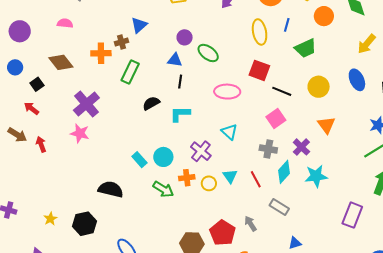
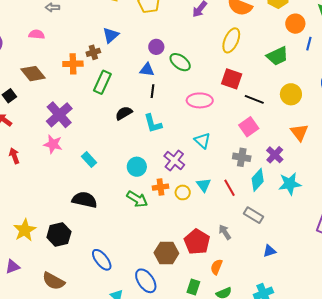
blue line: (287, 25) -> (309, 44), moved
yellow ellipse: (260, 32) -> (231, 40), turned 35
cyan L-shape: (180, 114) -> (153, 123), turned -105
cyan rectangle: (139, 160) -> (89, 160), moved
yellow star: (50, 219) -> (25, 230), size x1.6

